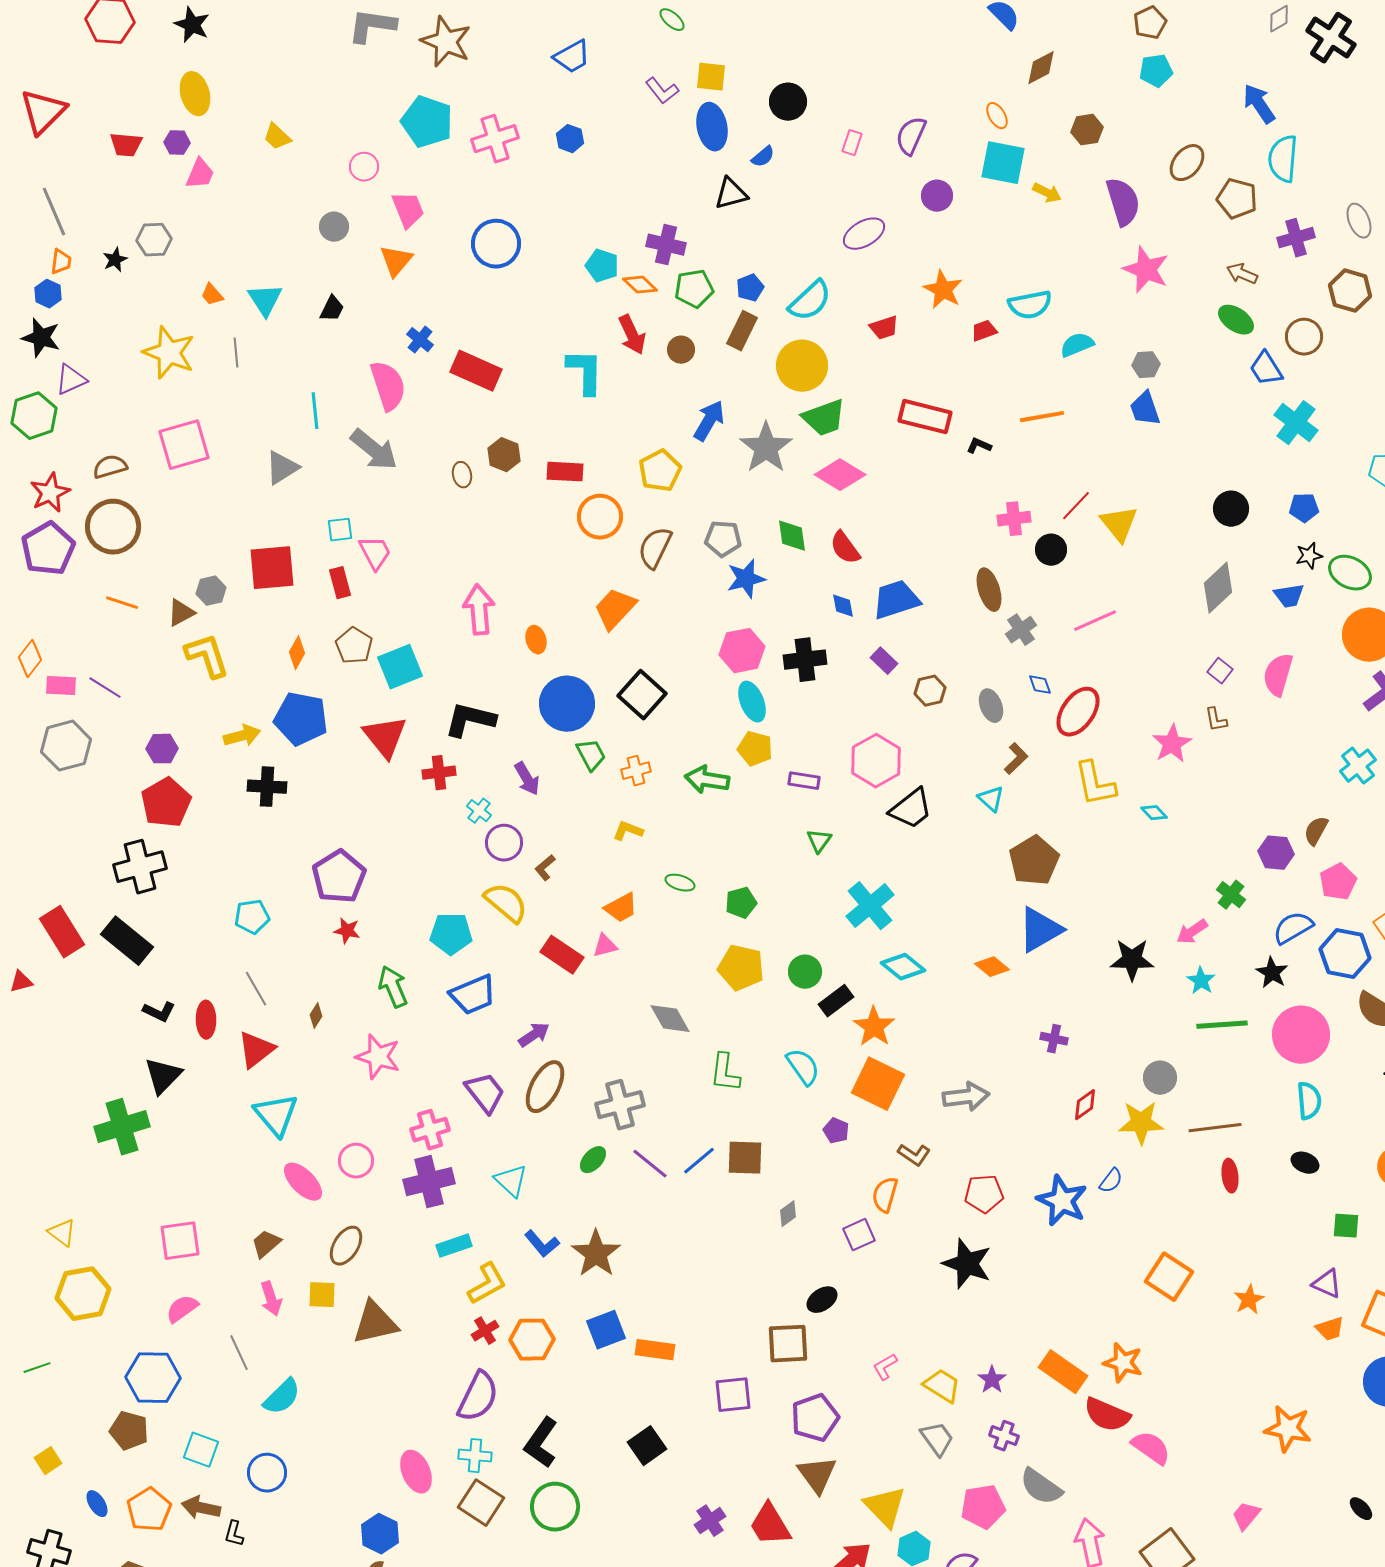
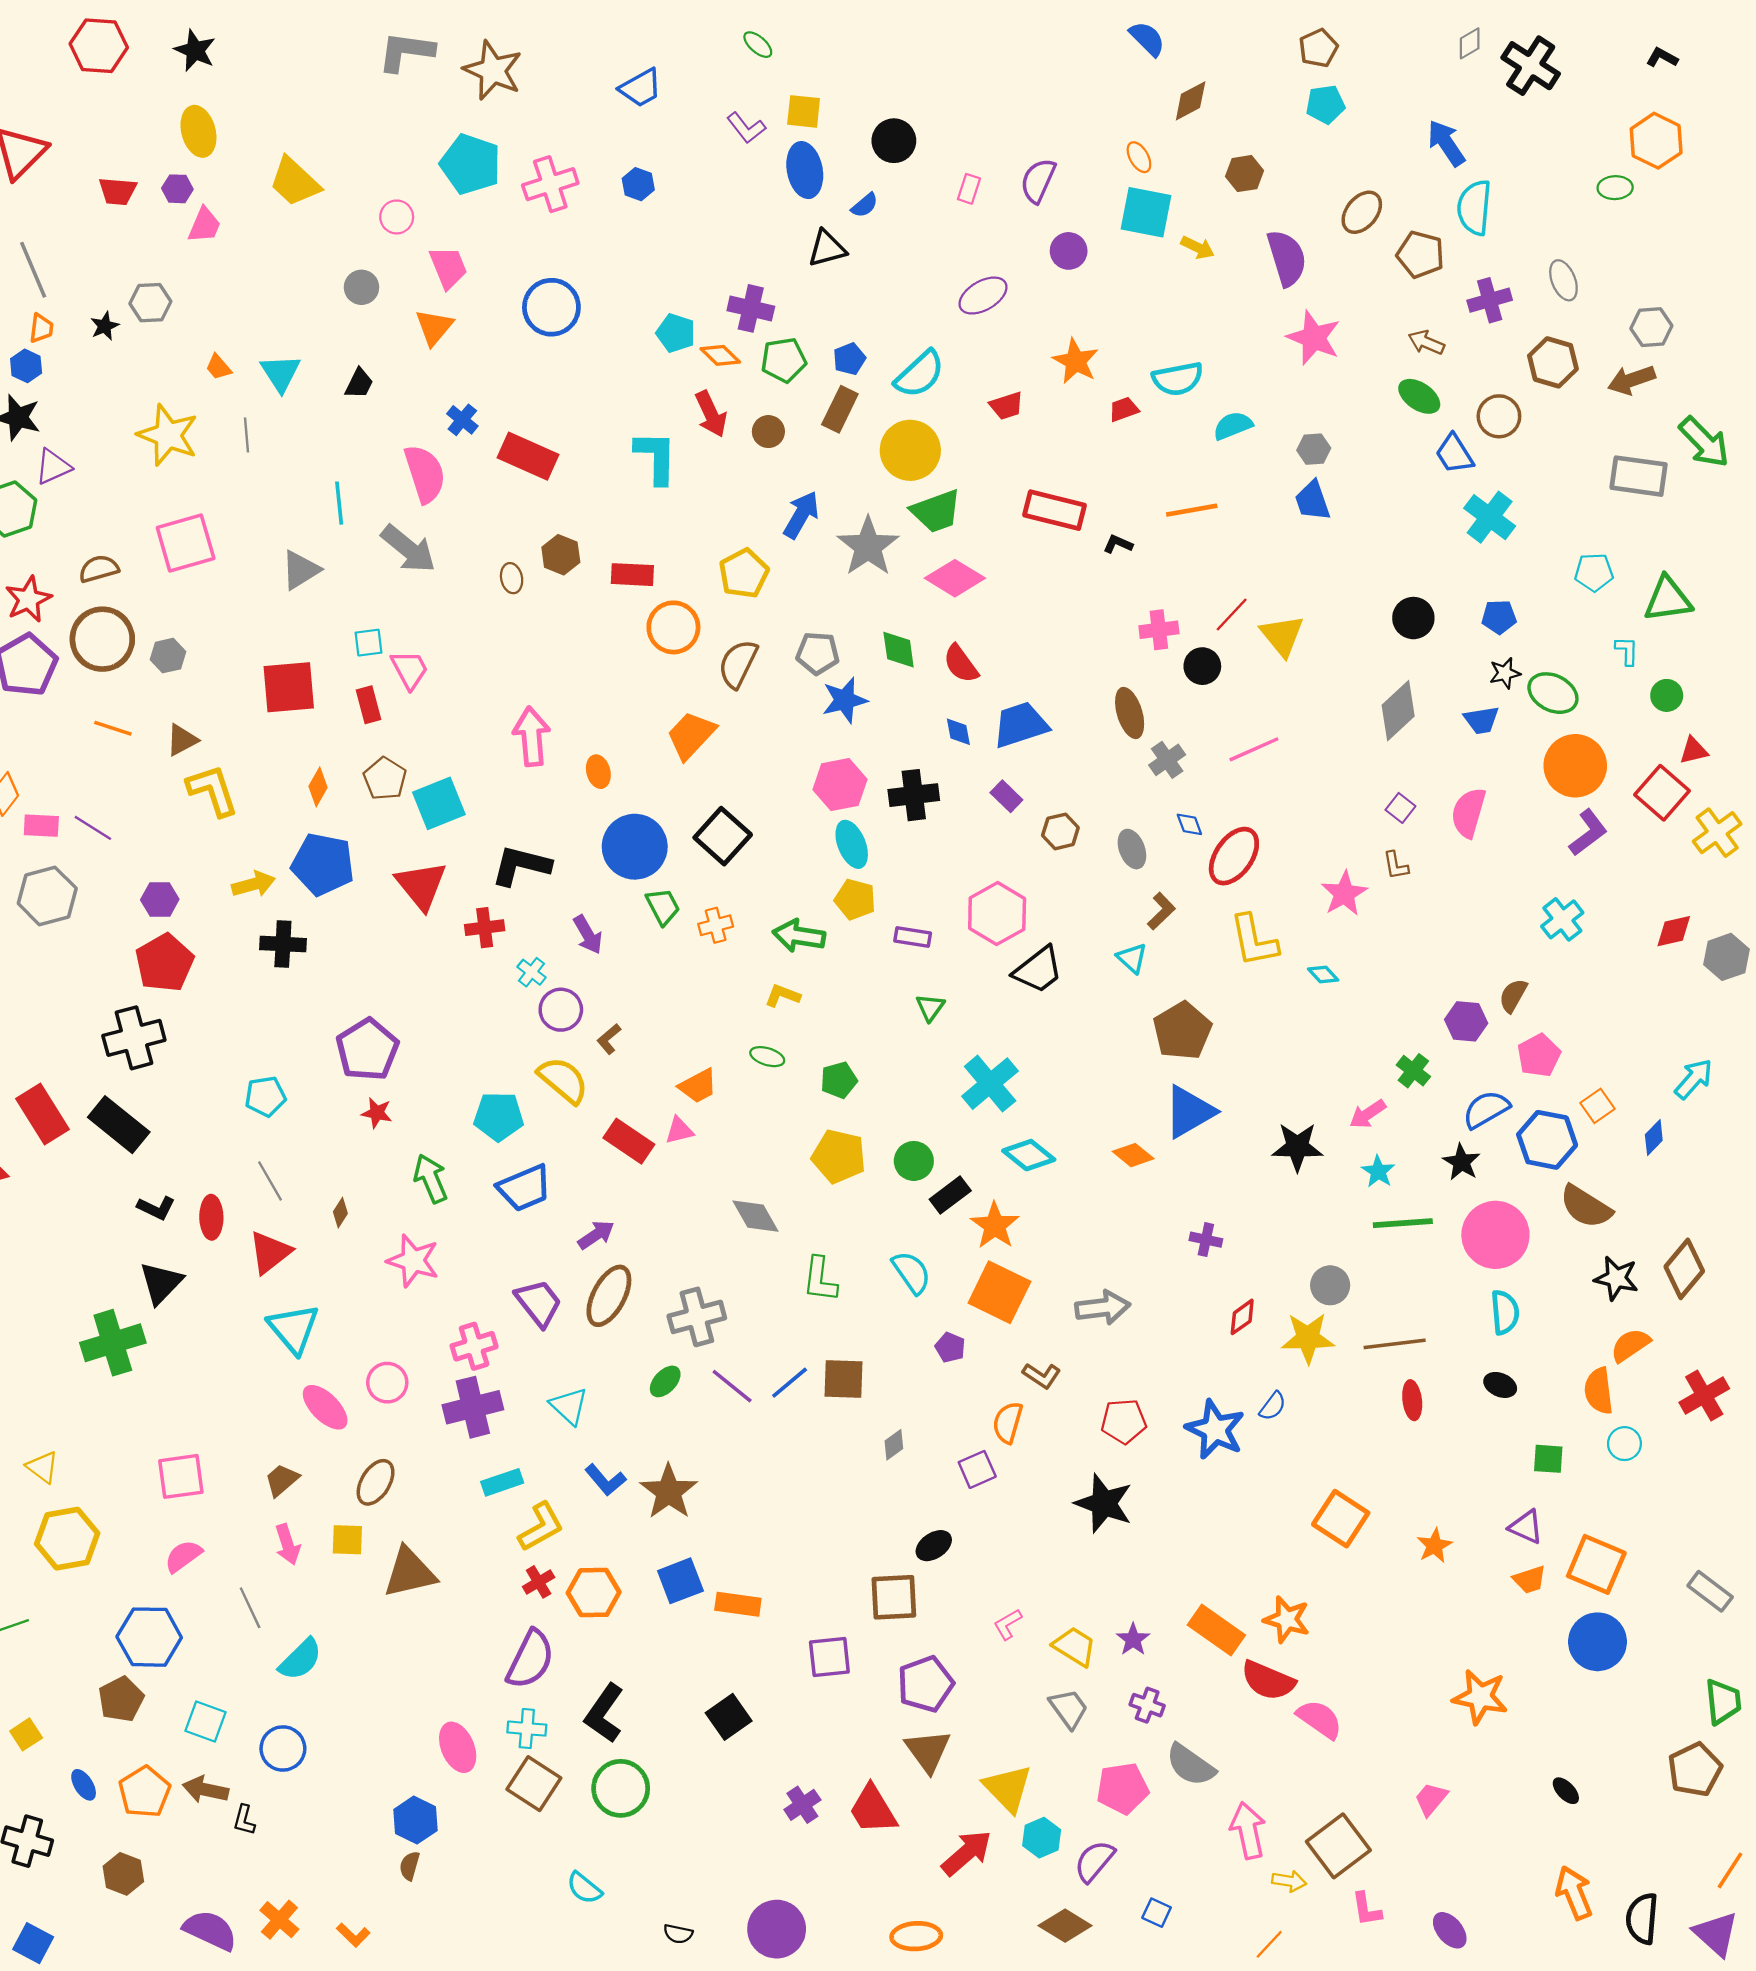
yellow trapezoid: (277, 137) -> (295, 182), size x1.6
gray hexagon: (211, 591) -> (168, 656), moved
yellow L-shape: (628, 831) -> (782, 996), moved
brown pentagon: (129, 1431) -> (121, 1699), turned 30

